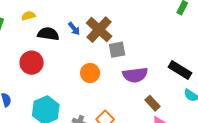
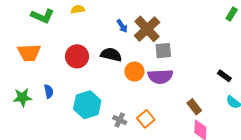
black semicircle: (48, 34) -> (111, 55), moved
black rectangle: (180, 70) -> (224, 76), size x0.6
purple semicircle: (135, 75) -> (160, 76), moved

